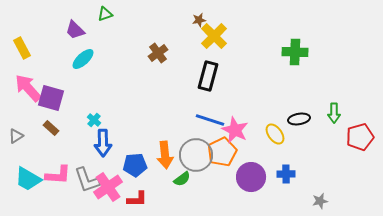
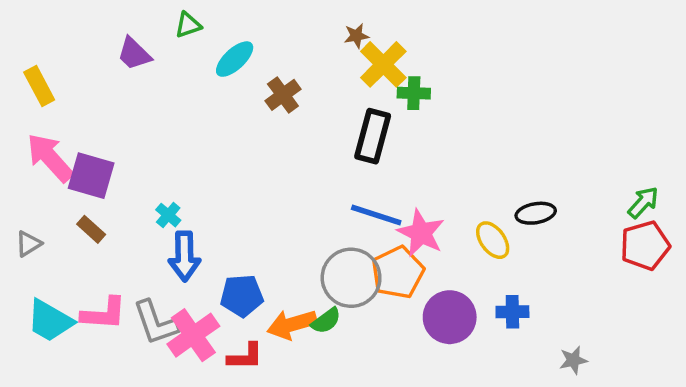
green cross: (295, 52) -> (414, 93), moved, size x0.7
cyan ellipse: (83, 59) -> (235, 59), moved
green arrow: (334, 113) -> (643, 202), moved, turned -138
orange arrow: (165, 155) -> (292, 324), moved, turned 80

